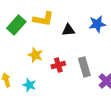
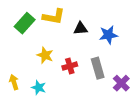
blue star: (97, 24) -> (108, 35), moved

